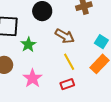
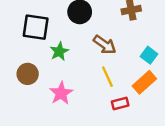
red rectangle: (67, 84) -> (120, 103), moved

